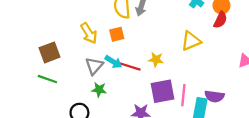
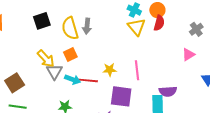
yellow triangle: (191, 41) -> (136, 27), moved, turned -36
gray triangle: (94, 66) -> (54, 72), moved
purple square: (162, 91) -> (121, 96), turned 30
pink line: (183, 95) -> (137, 70), moved

